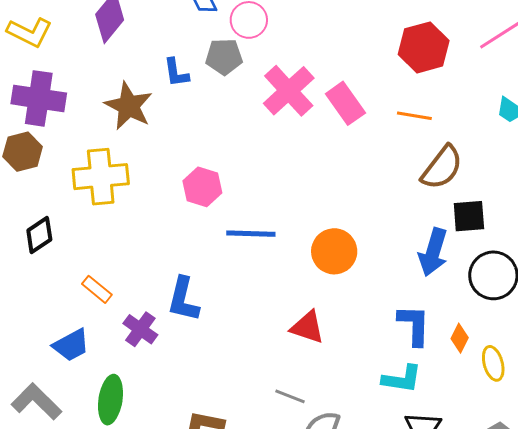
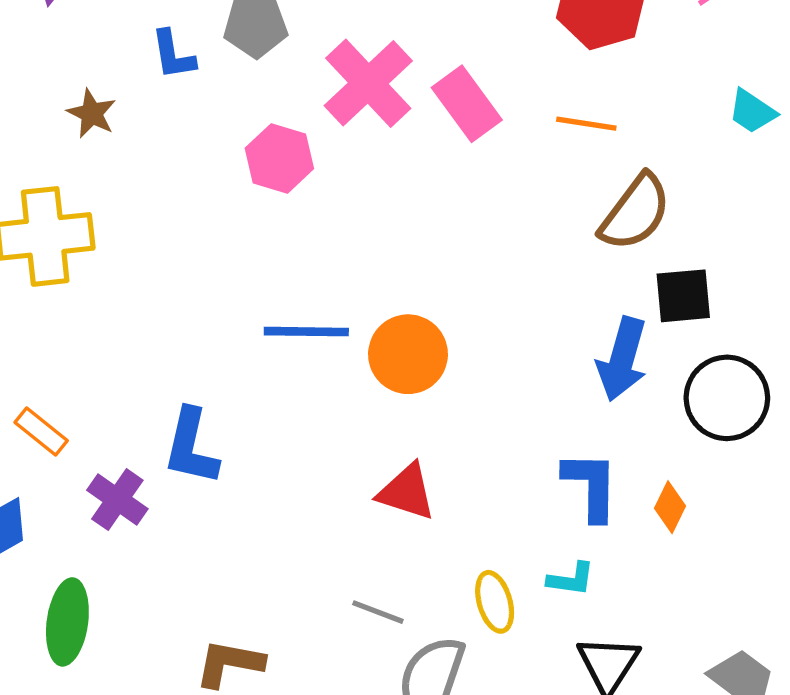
brown star: (129, 106) -> (92, 114), size x0.6
pink hexagon: (202, 187) -> (279, 158), moved
orange circle: (334, 251) -> (408, 354), moved
yellow ellipse: (493, 363) -> (495, 602), moved
cyan L-shape: (402, 379) -> (571, 579), size x0.7

